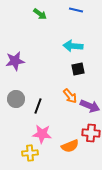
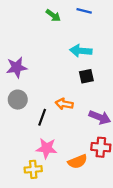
green arrow: (40, 14) -> (53, 15), moved
orange arrow: (70, 96) -> (64, 104), moved, turned 140
gray circle: (16, 99) -> (18, 100), moved

